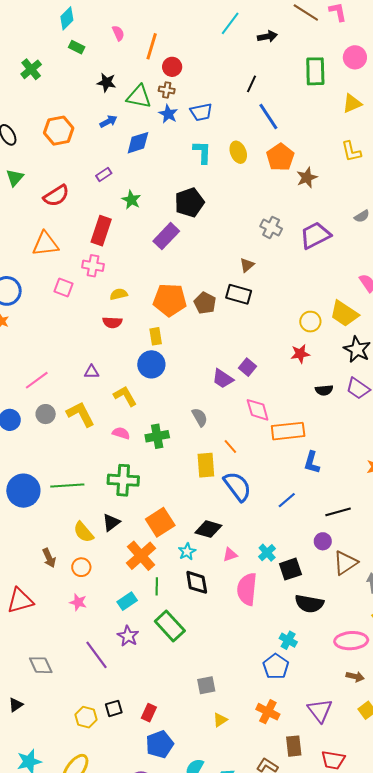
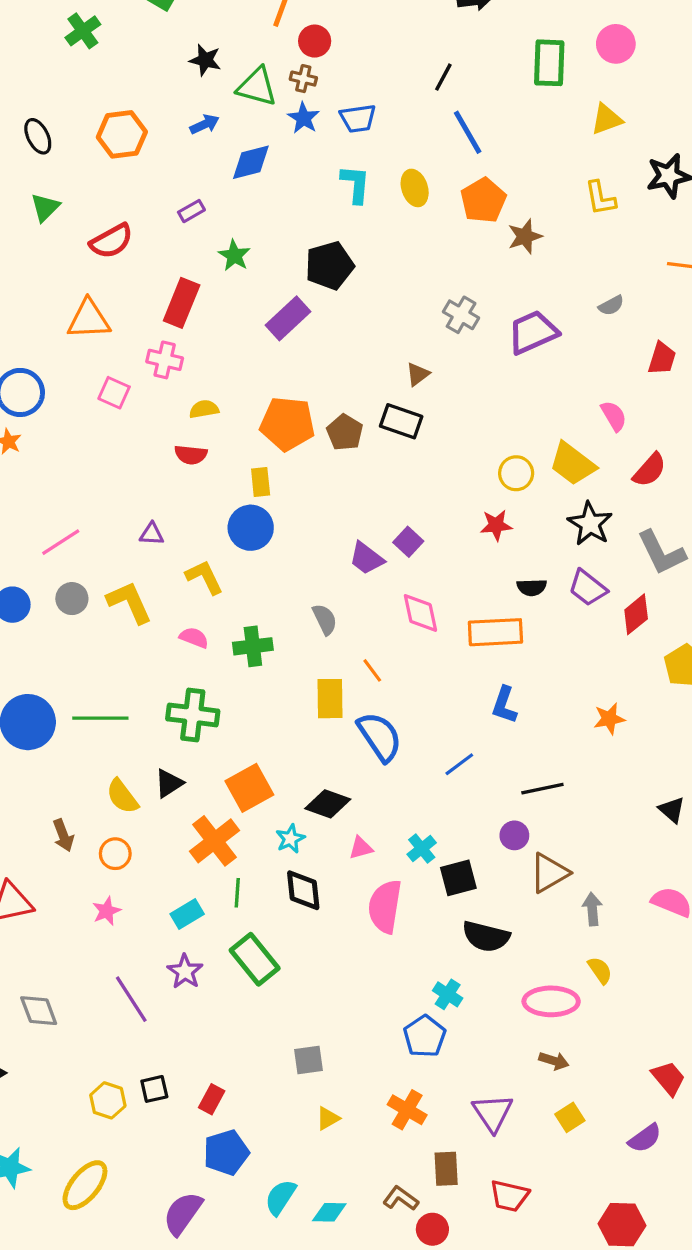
orange rectangle: (288, 431) -> (495, 632), moved
pink star: (78, 602) -> (107, 911), turned 30

